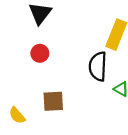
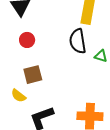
brown square: (53, 101) -> (33, 75), moved

